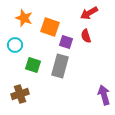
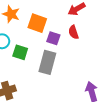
green square: (33, 65) -> (20, 52), moved

